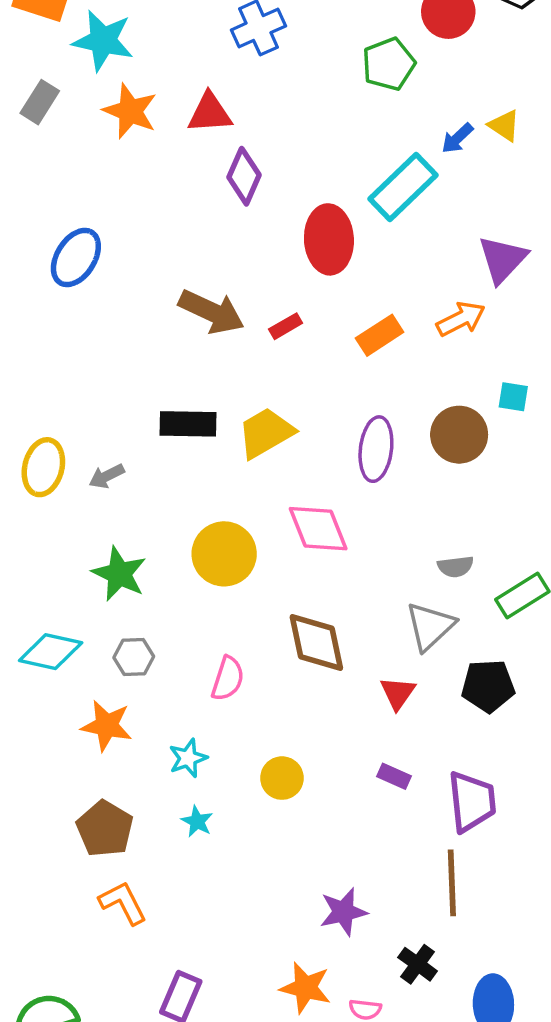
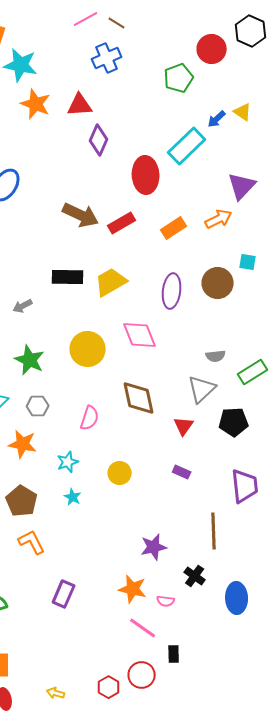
red rectangle: (286, 326) -> (122, 223), size x1.5
purple trapezoid: (472, 802) -> (245, 486), moved

